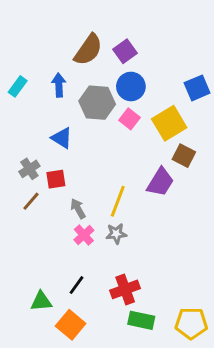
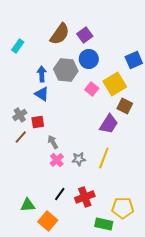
blue arrow: (59, 85) -> (42, 74), moved
cyan rectangle: (18, 86) -> (18, 46), moved
pink square: (129, 119) -> (92, 89), moved
yellow line: (118, 201) -> (104, 158), moved
black line: (76, 285) -> (60, 194), moved
green rectangle: (141, 320) -> (104, 224), moved
yellow pentagon: (191, 323) -> (123, 208), moved

